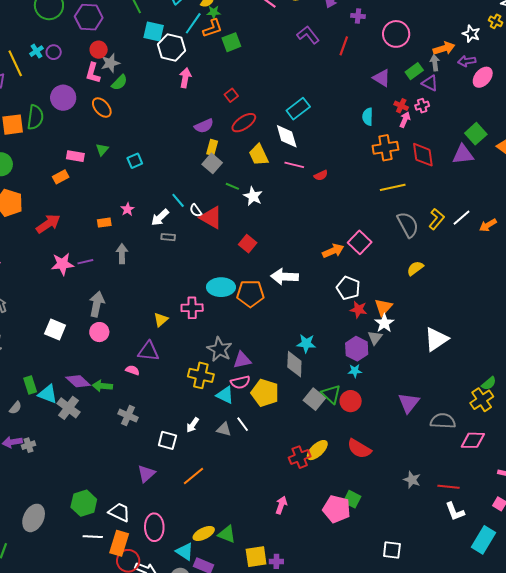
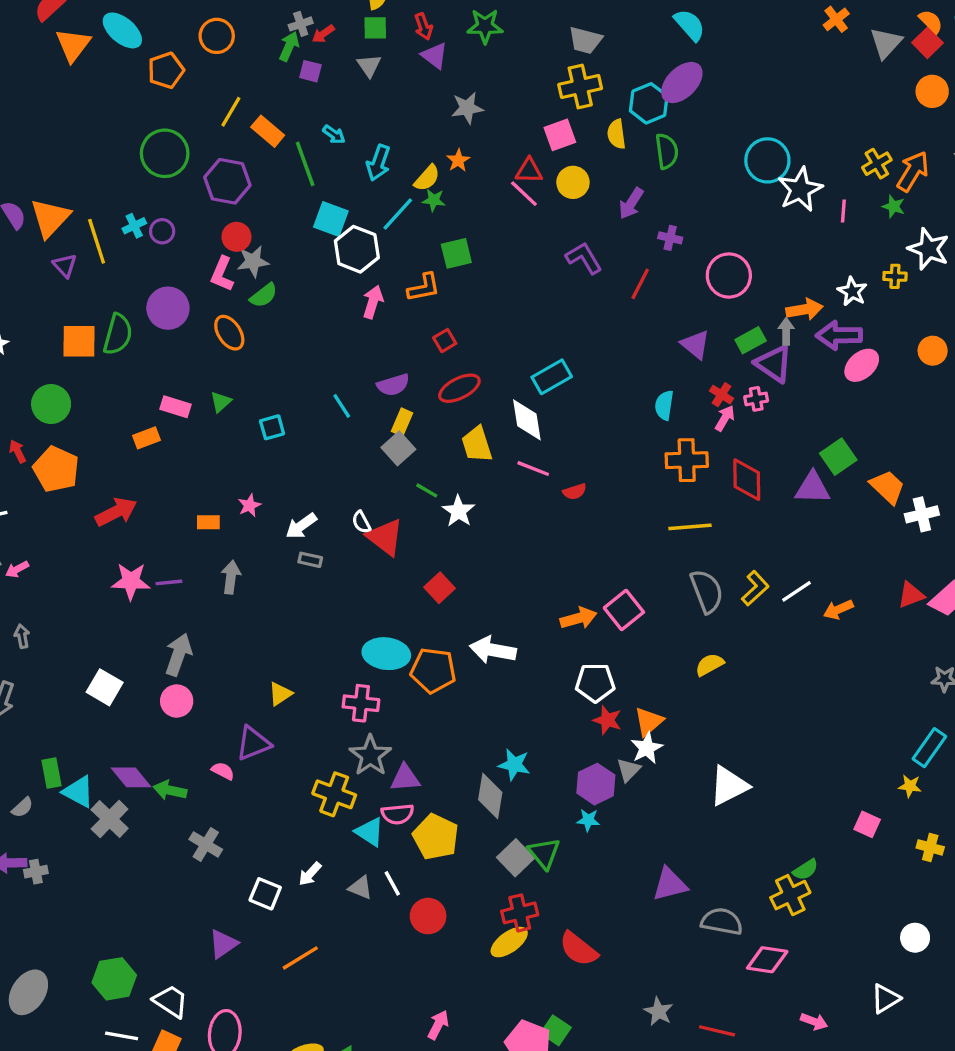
yellow cross: (496, 21) -> (895, 276), turned -32
orange L-shape: (213, 28) -> (424, 287), moved
purple arrow: (467, 61) -> (839, 335), size x1.5
purple triangle: (430, 83) -> (774, 364), size x1.4
cyan line: (178, 200) -> (342, 406), moved
white pentagon: (348, 288) -> (595, 683), turned -30
pink cross: (192, 308) -> (361, 703), moved
purple triangle: (148, 351) -> (253, 743), turned -35
red circle: (351, 401) -> (428, 916), moved
purple triangle: (409, 403) -> (670, 884), turned 30
red cross: (300, 457) -> (520, 913), moved

